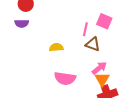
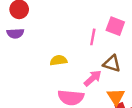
brown triangle: (93, 44) -> (112, 64), moved
pink arrow: (99, 68) -> (93, 78), moved

